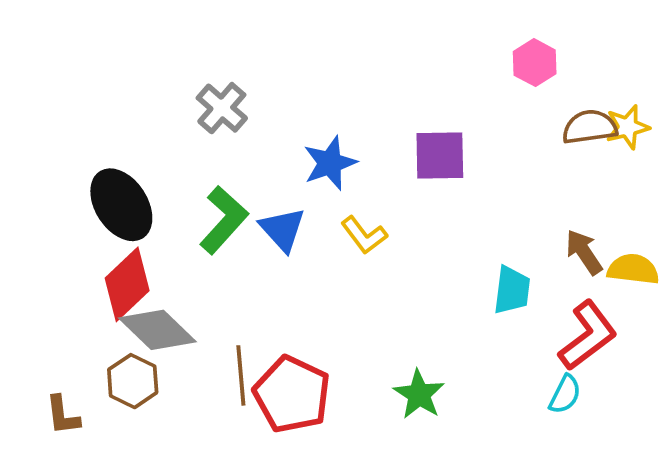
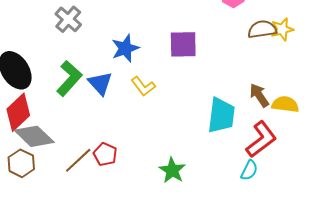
cyan trapezoid: (512, 290) -> (221, 115), size x1.4
brown line: (241, 375) -> (78, 160), turned 52
red pentagon: (292, 394) -> (105, 154), moved, size x0.6

